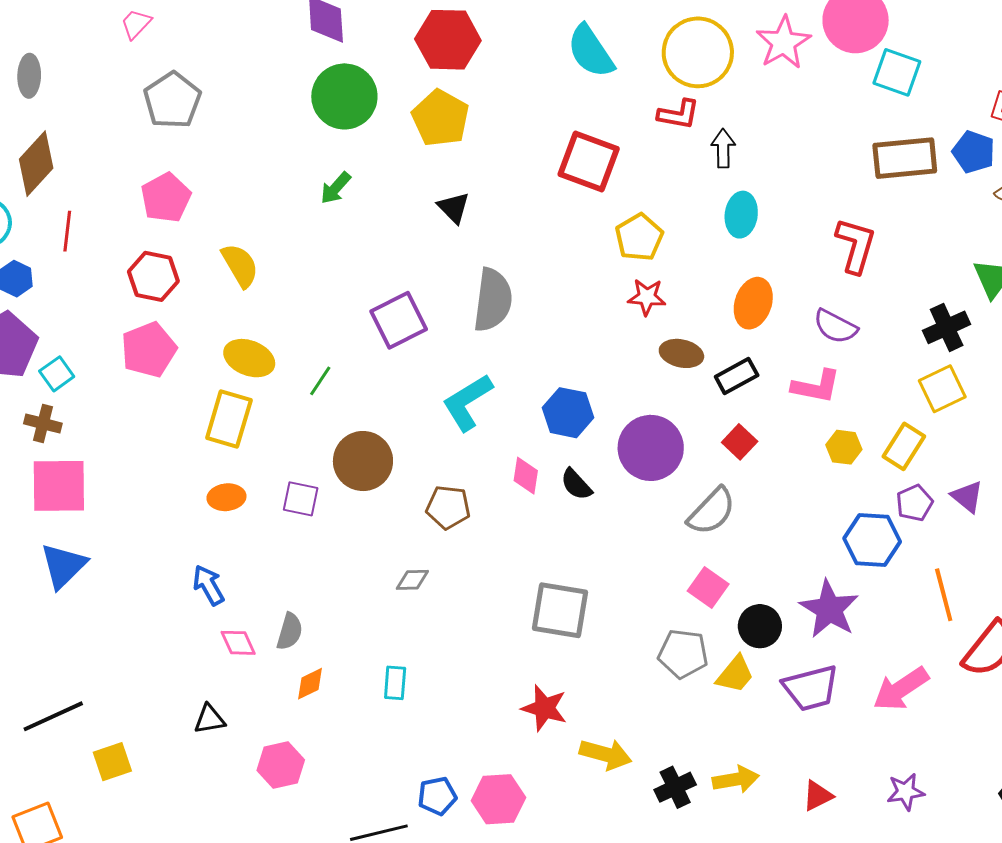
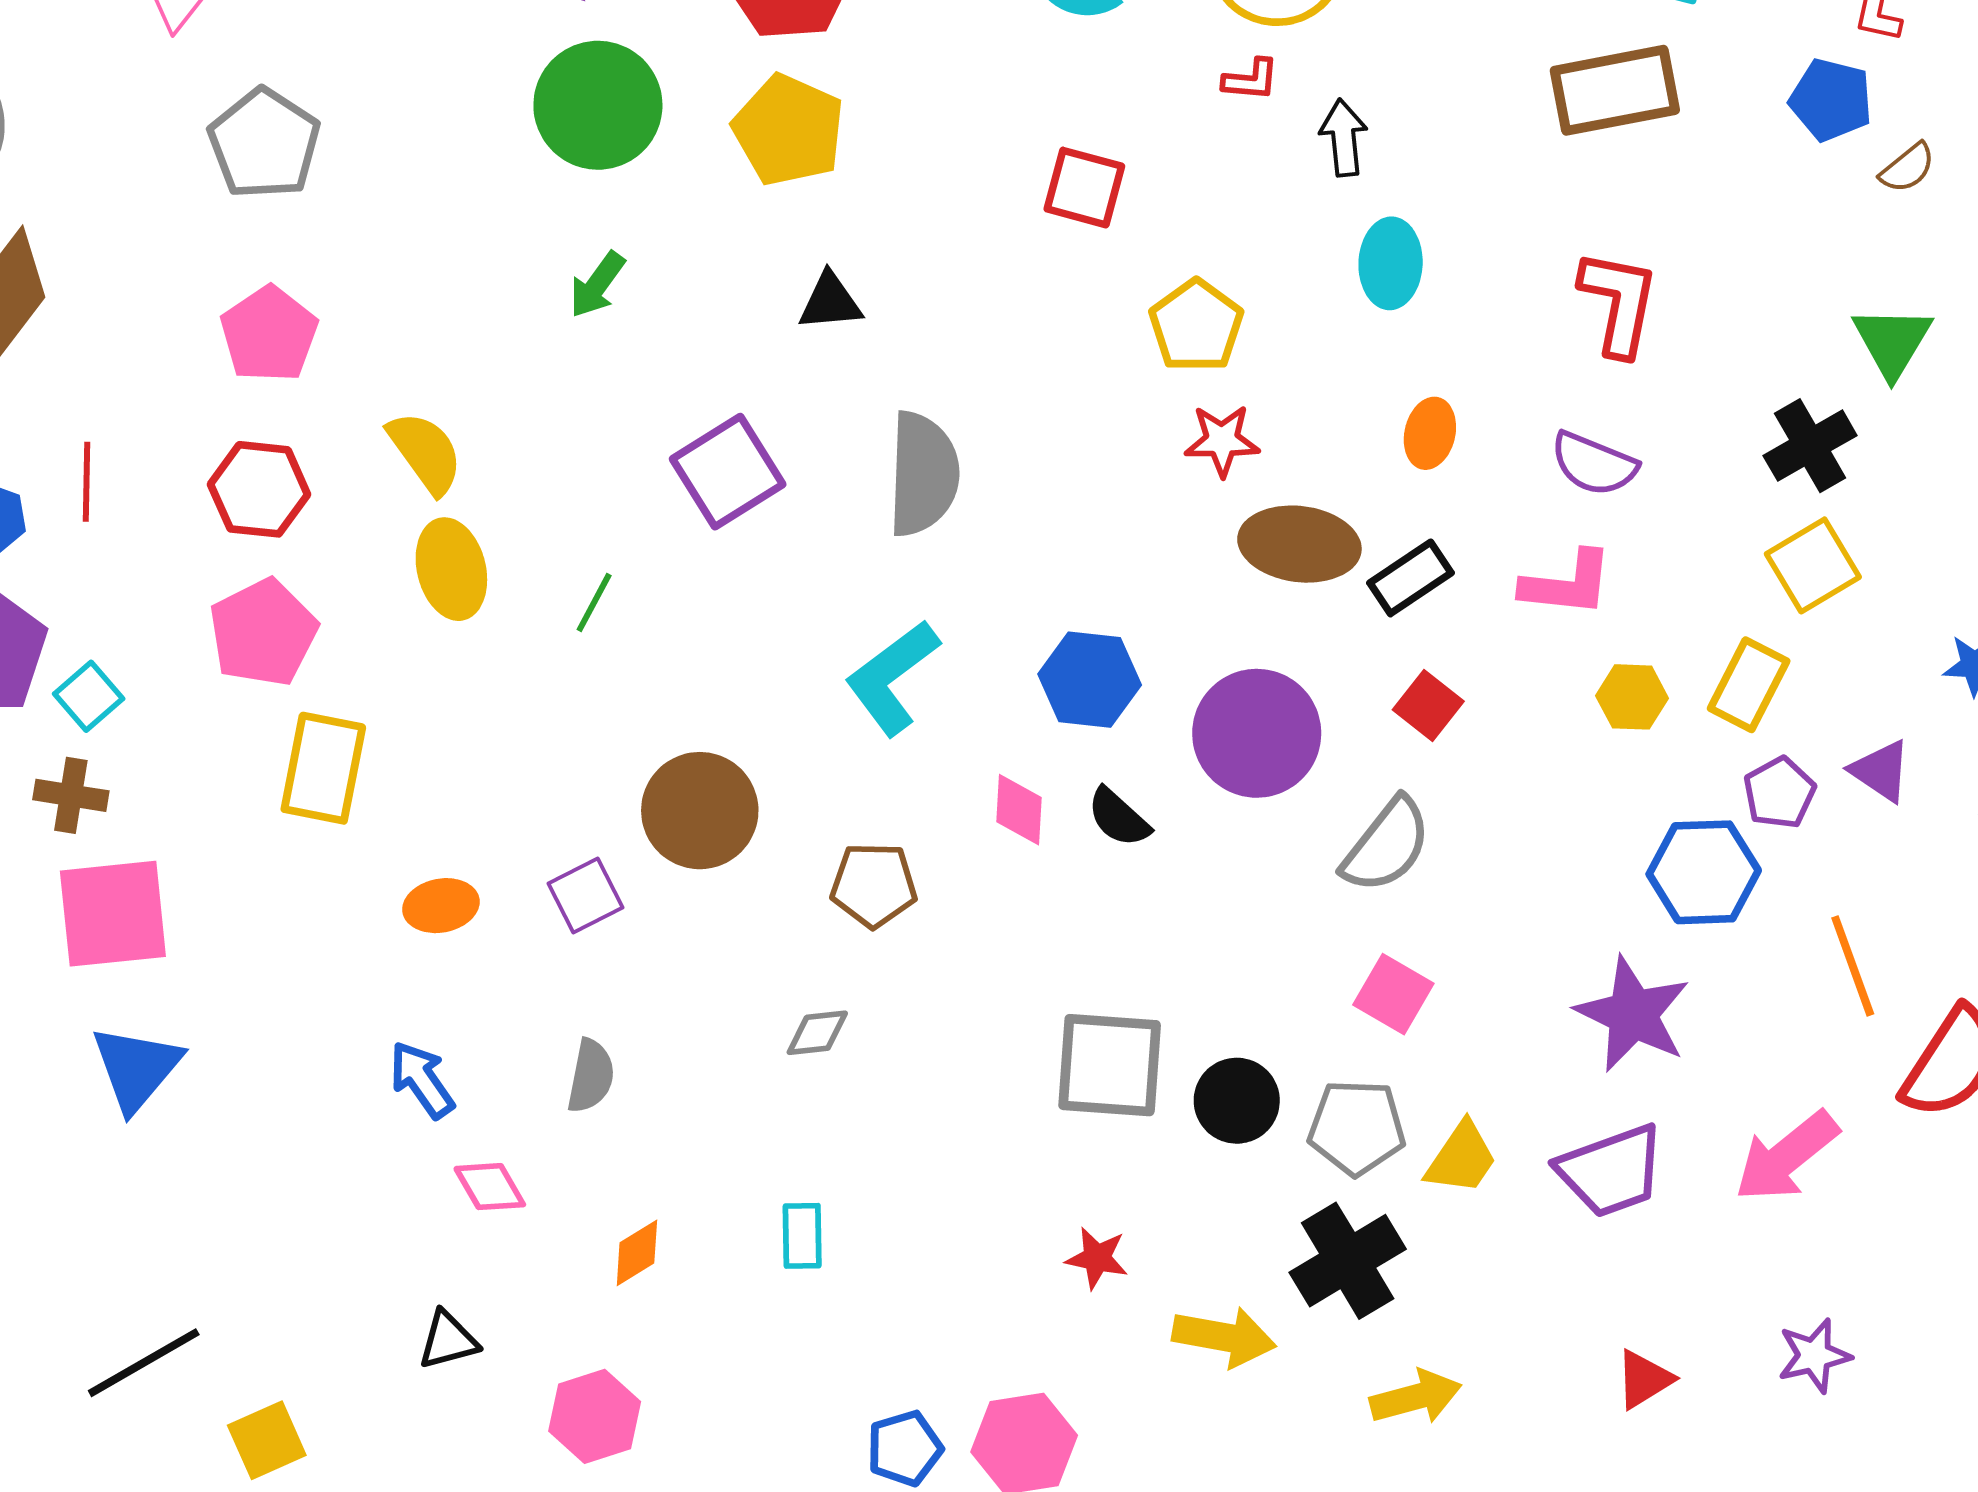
red L-shape: (679, 114) -> (1251, 80), size x0.7
brown rectangle: (905, 158) -> (1615, 90), moved
red square: (589, 161) -> (1084, 188), size x0.7
black triangle: (454, 208) -> (830, 302), turned -45
red line: (67, 231) -> (86, 482), moved
orange ellipse: (753, 303) -> (1430, 433), size x0.7
purple square: (399, 320) -> (728, 472), moved
brown ellipse: (681, 353) -> (1299, 544), size x1.4
yellow ellipse: (249, 358) -> (451, 569), moved, turned 60
green line: (320, 381) -> (594, 603), moved
yellow rectangle: (229, 419) -> (323, 768), moved
purple square: (301, 499) -> (585, 895), turned -33
black circle: (760, 626) -> (1237, 1101), moved
gray semicircle: (290, 632) -> (591, 1076), moved
red star: (544, 708) -> (1097, 1258), size x0.7
yellow arrow: (736, 779) -> (1416, 1397), moved
black cross: (675, 787) -> (1348, 1261), moved, size x1.4

